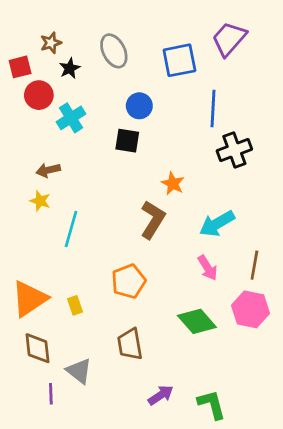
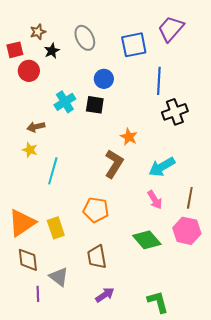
cyan cross: (71, 118) -> (65, 102), moved
orange pentagon: (129, 281) -> (96, 210), turned 30
yellow rectangle: (75, 305) -> (56, 228), size x1.5
purple arrow: (161, 395) -> (105, 295), moved

